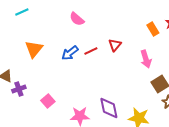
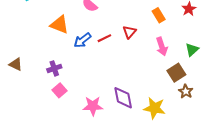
orange rectangle: (153, 29) -> (159, 15), moved
orange triangle: (34, 49) -> (59, 25), moved, turned -48
purple cross: (19, 89) -> (54, 68), moved

